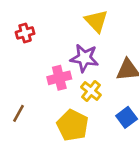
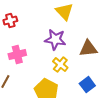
pink cross: (59, 78) -> (17, 55), moved

